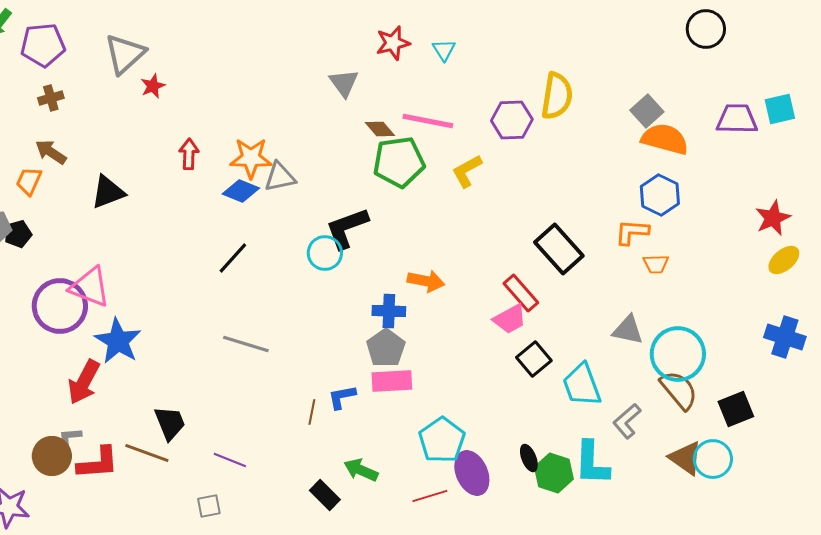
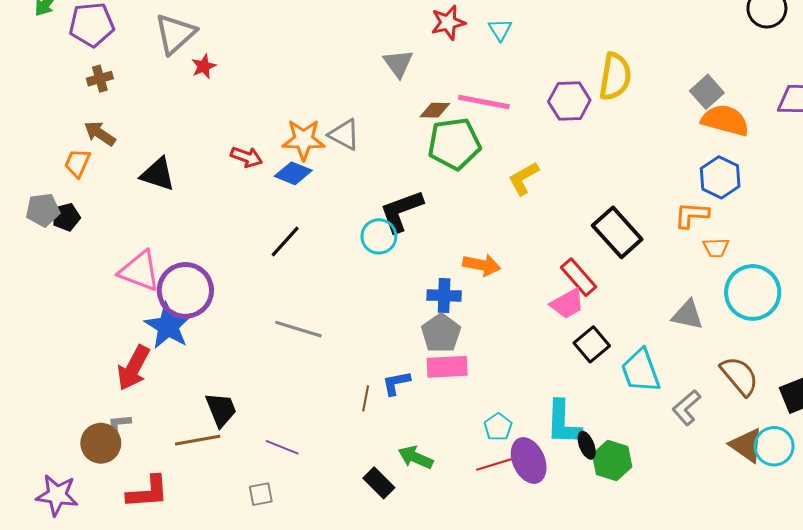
brown diamond: (380, 129) -> (435, 110), turned -48
red arrow: (189, 154) -> (246, 157), moved, turned 108
yellow L-shape: (467, 171) -> (524, 178), moved
gray triangle: (280, 177) -> (344, 135), moved, turned 40
black triangle: (108, 192) -> (158, 174), turned 39
purple circle: (60, 306) -> (185, 290), moved
cyan circle: (678, 354) -> (753, 292), moved
cyan pentagon: (442, 440) -> (498, 427), size x0.6
brown line: (147, 453) -> (198, 440), turned -30
red L-shape: (98, 463) -> (148, 492), moved
cyan L-shape: (592, 463) -> (563, 423), moved
red line: (430, 496) -> (494, 465), moved

